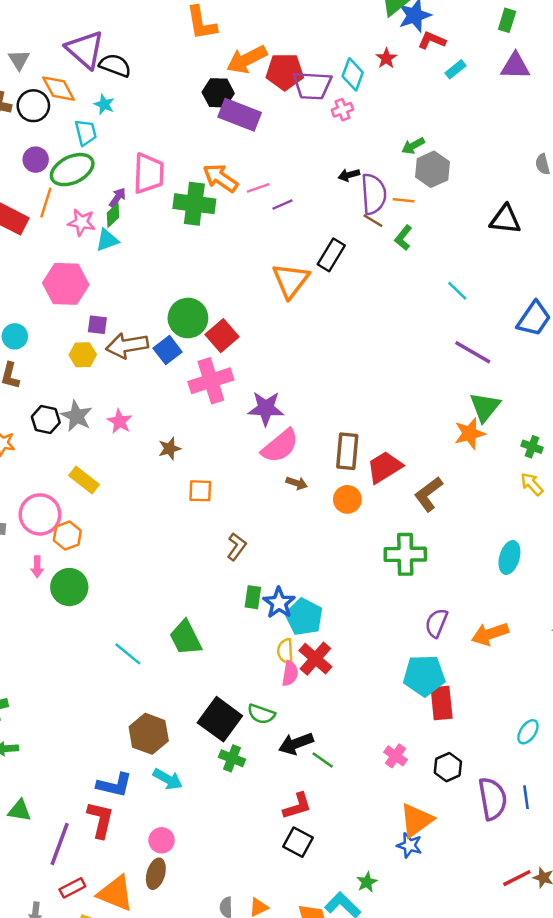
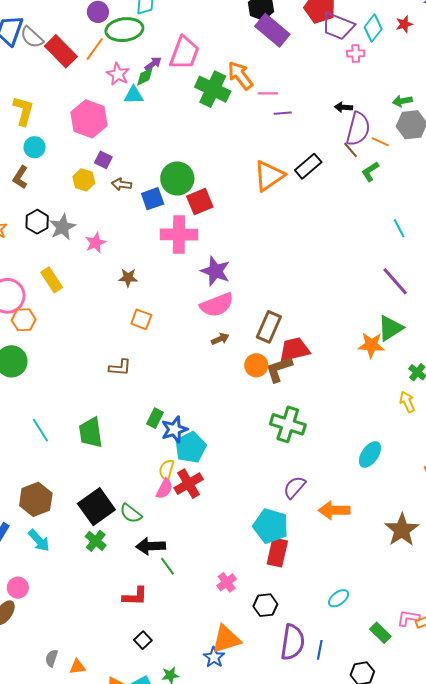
brown arrow: (127, 345) -> (122, 184), size x0.6
brown arrow: (297, 483) -> (220, 339), turned -60
brown L-shape: (429, 494) -> (279, 369), moved
brown L-shape: (237, 547) -> (120, 368), moved, turned 40
black square: (298, 842) -> (143, 640), moved, size x0.7

